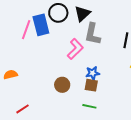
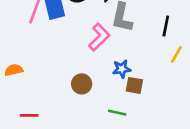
brown square: (91, 85) -> (134, 85), moved
red line: (22, 109) -> (29, 115), turned 32

